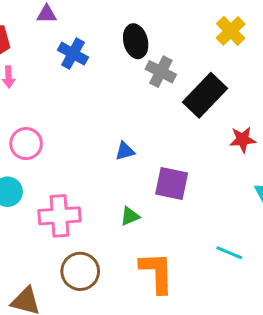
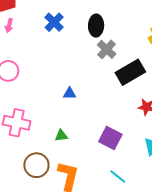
purple square: (172, 184) -> (110, 138), moved
brown circle: (80, 271) -> (36, 165), moved

